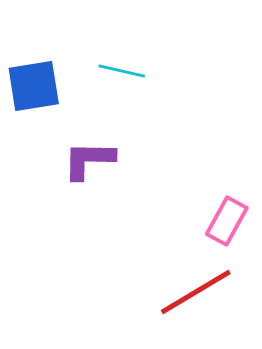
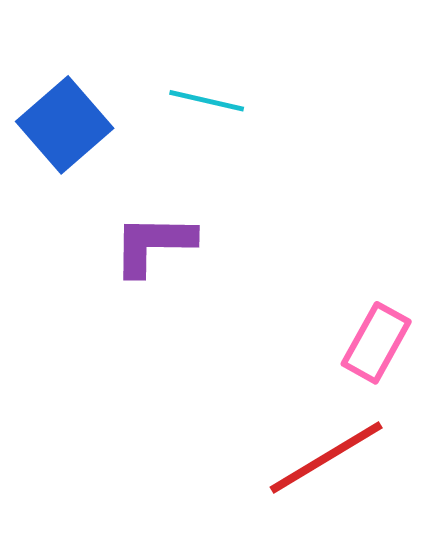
blue square: (34, 86) -> (65, 125), turned -32

